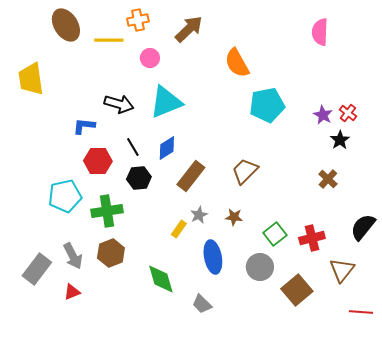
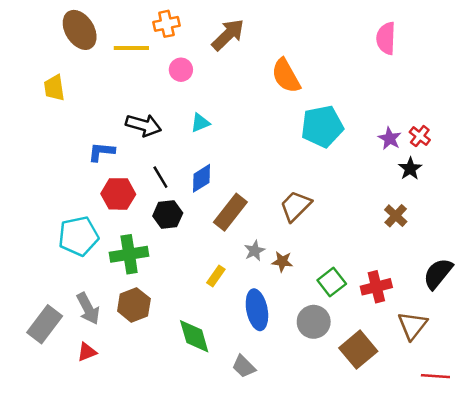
yellow trapezoid: (31, 79) -> (54, 88), moved, size x0.7
cyan triangle: (166, 102) -> (200, 123), size x0.5
gray star: (199, 215) -> (255, 251), moved

